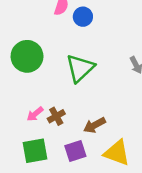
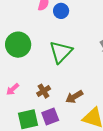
pink arrow: (35, 114) -> (13, 89), moved
purple square: (75, 151) -> (50, 116), moved

